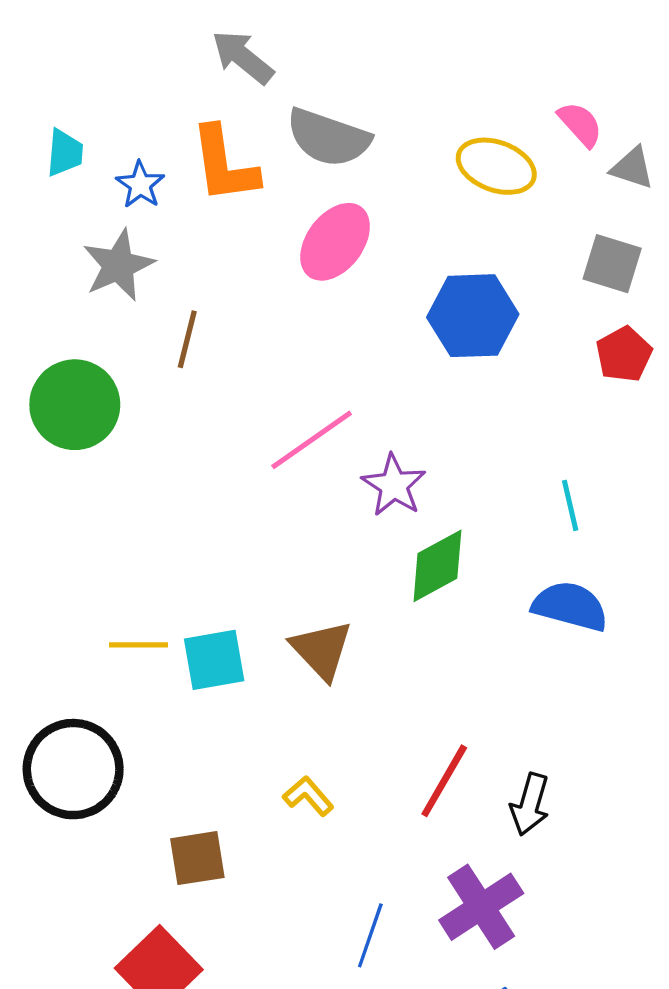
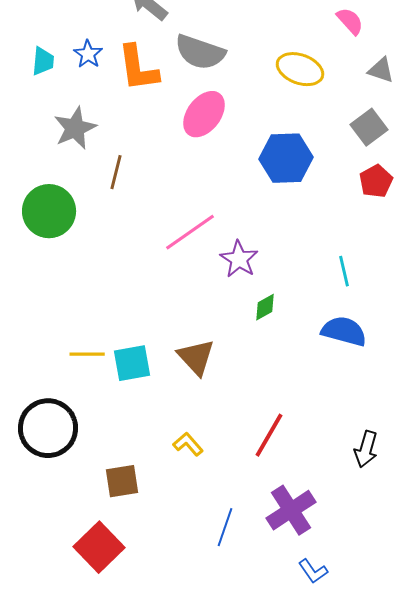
pink semicircle: (580, 124) -> (350, 21), moved
blue star: (140, 185) -> (88, 54), moved
gray square: (612, 264) -> (369, 127), turned 36
green diamond: (437, 566) -> (265, 307), size x0.6
black arrow: (530, 804) -> (366, 449), moved

